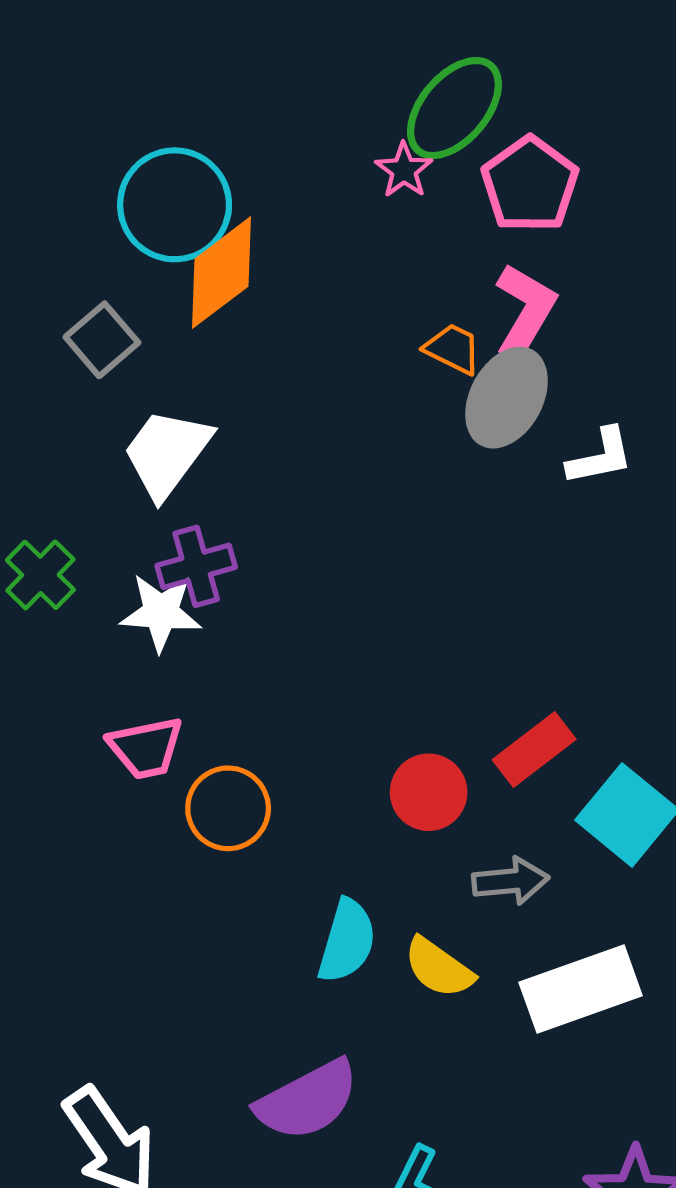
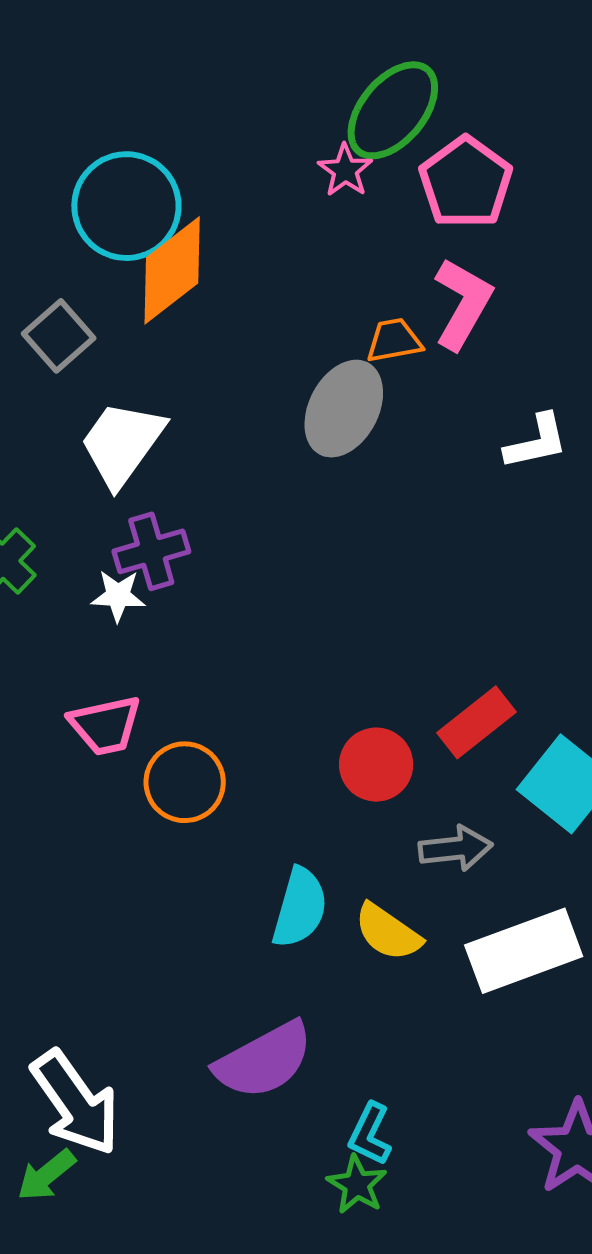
orange trapezoid: (453, 349) -> (394, 340), turned -36
gray ellipse: (507, 398) -> (344, 409), moved
white star: (161, 612) -> (118, 596), size x0.7

